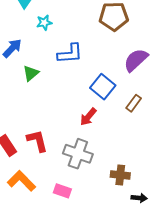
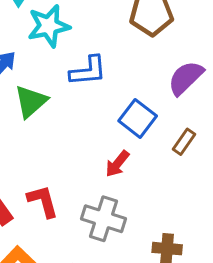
cyan star: (44, 23) -> (49, 26), size x1.8
green triangle: (31, 73) -> (31, 101), size x1.4

